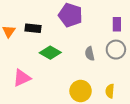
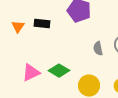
green diamond: (50, 53) -> (59, 71), moved

